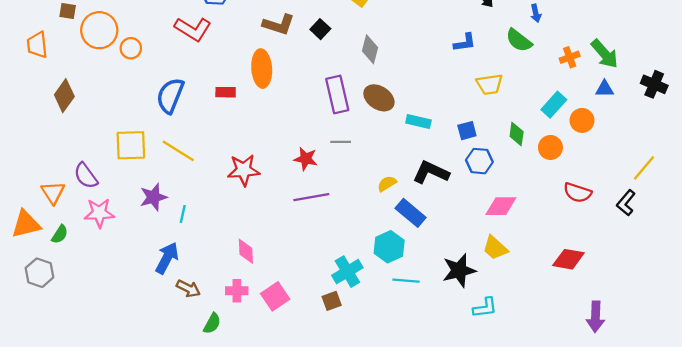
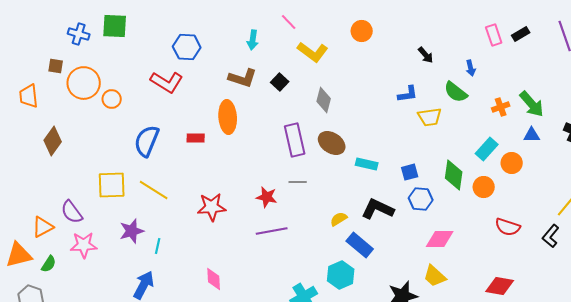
yellow trapezoid: (490, 84) -> (430, 117), moved
green diamond: (517, 134) -> (454, 175), size x1.4
orange triangle: (53, 193) -> (43, 227), turned 35

